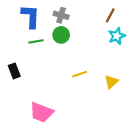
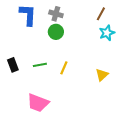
green line: (36, 41) -> (40, 65), moved
yellow line: (80, 74) -> (64, 68), moved, turned -48

